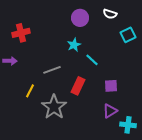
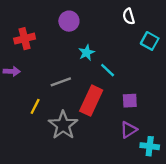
white semicircle: (110, 14) -> (129, 16), turned 56
purple circle: (80, 18) -> (69, 21), moved
cyan square: (128, 35) -> (150, 41), turned -35
red rectangle: (78, 86) -> (91, 101), size x1.4

